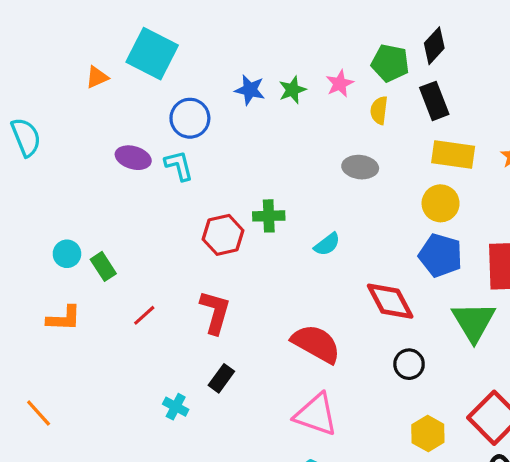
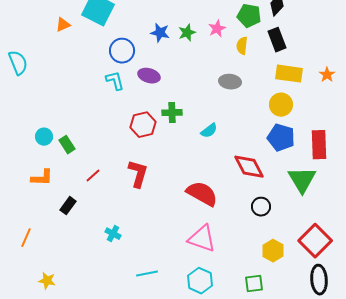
purple ellipse: (133, 158) -> (149, 76), moved
black rectangle: (221, 378) -> (68, 206), moved
orange line: (39, 413) -> (26, 238), turned 66

